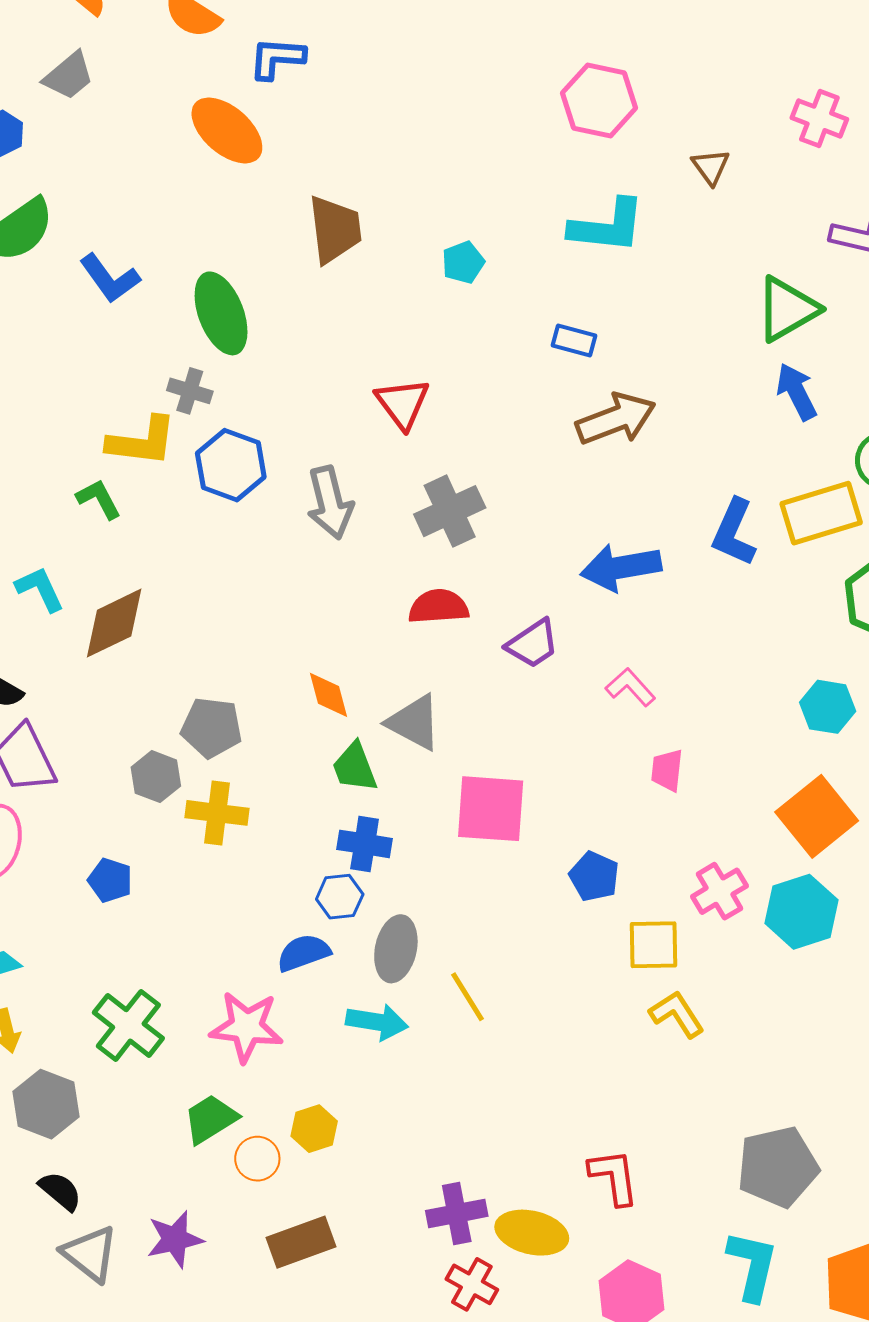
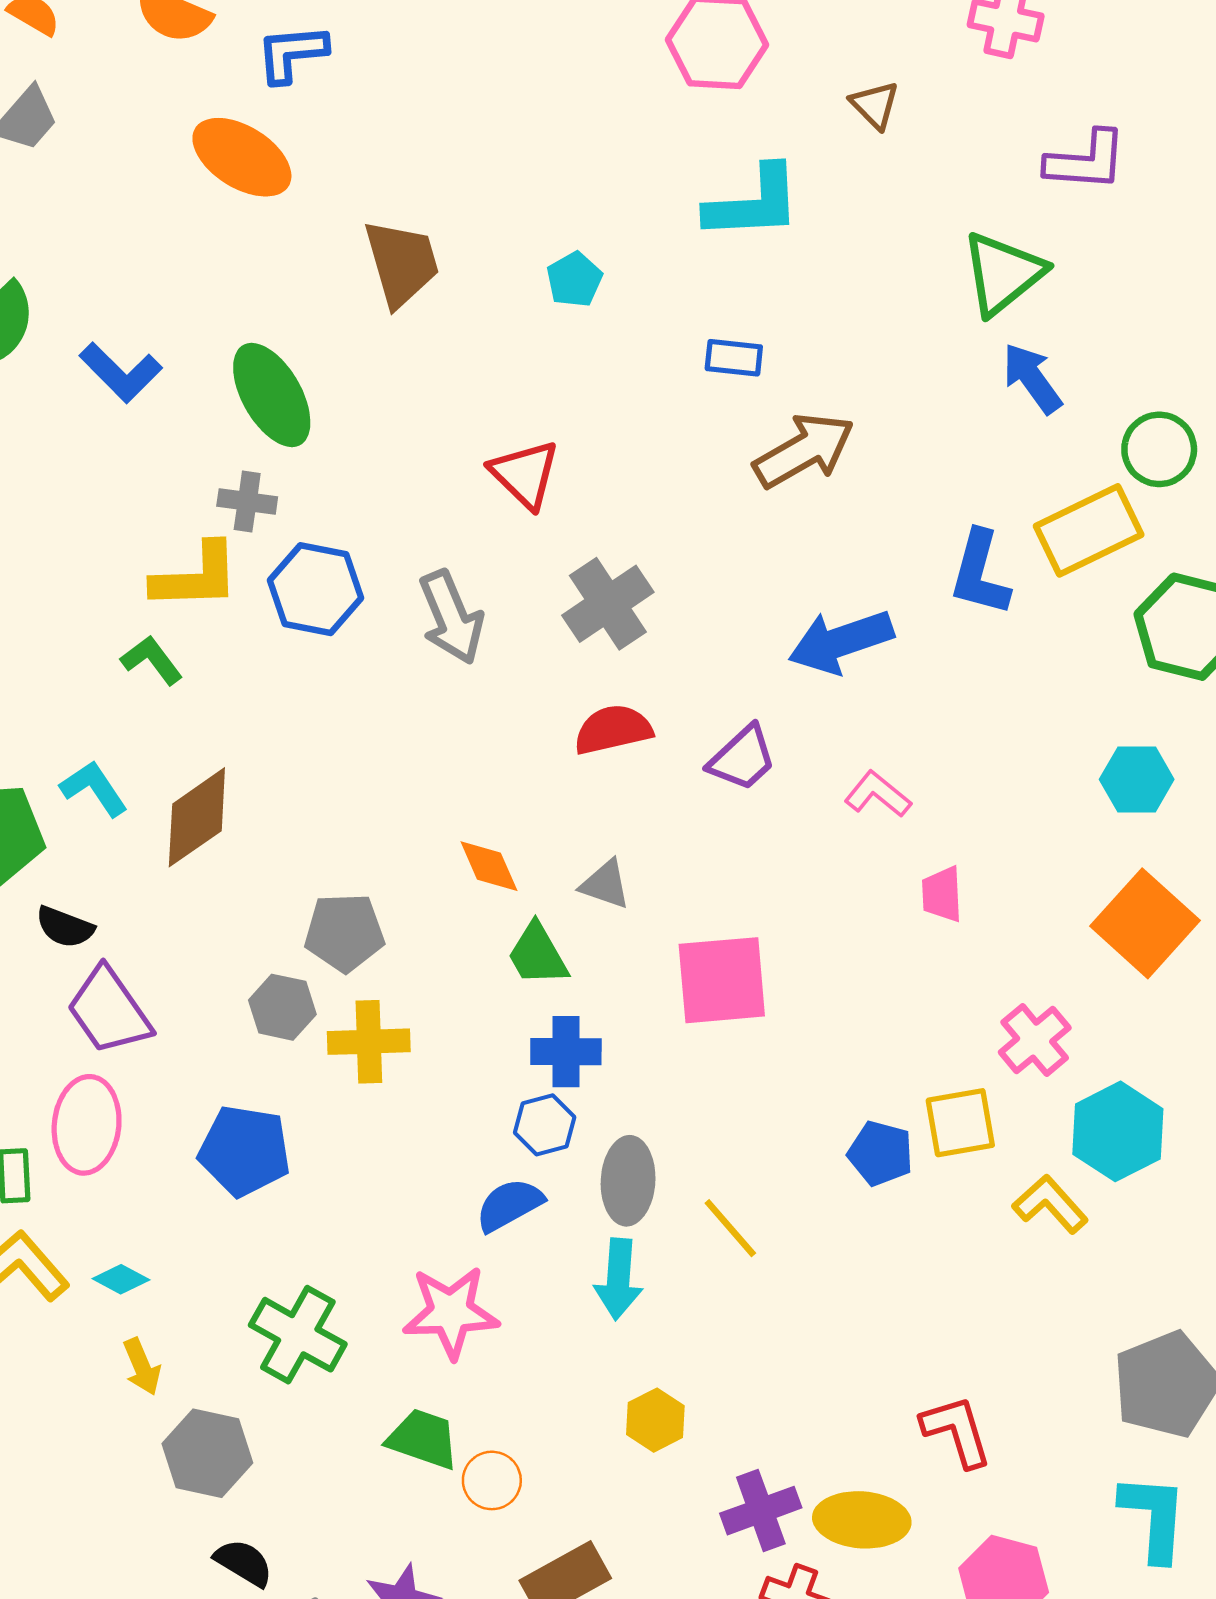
gray triangle: (414, 722) -> (605, 884), size x0.7
blue pentagon: (594, 876) -> (881, 1153), moved
blue pentagon: (110, 880) -> (245, 1151), size x1.6
cyan hexagon: (802, 912) -> (1118, 1131), moved
yellow L-shape: (677, 1014) -> (1050, 1204), moved
cyan arrow: (377, 1022) -> (618, 1279), turned 94
green trapezoid: (210, 1119) -> (423, 1439), turned 60
yellow hexagon: (314, 1129) -> (655, 1420), moved

